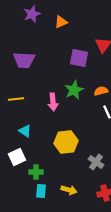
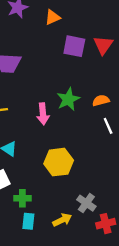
purple square: (79, 58) -> (74, 46), moved
gray cross: (96, 162) -> (86, 203), moved
yellow arrow: (69, 190) -> (62, 220), turned -42

